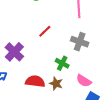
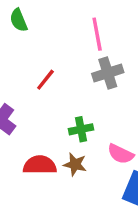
gray cross: (80, 42) -> (108, 73), moved, turned -30
green cross: (62, 63) -> (81, 129), turned -32

